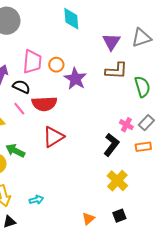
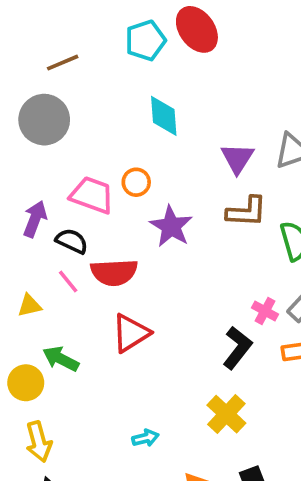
pink trapezoid: (32, 62) -> (92, 195), turned -75
orange circle: (56, 65) -> (136, 182), moved
yellow cross: (117, 181) -> (226, 414), moved
cyan arrow: (36, 200) -> (145, 438), moved

